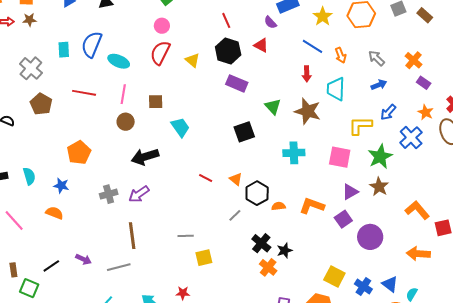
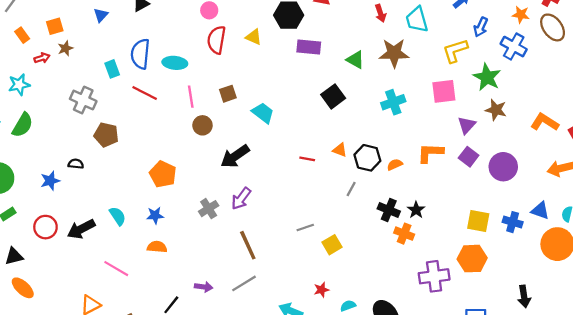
red line: (84, 93) -> (145, 93), moved, turned 35

